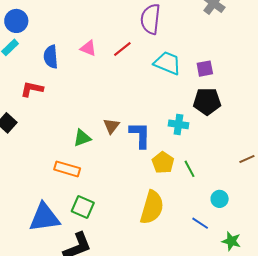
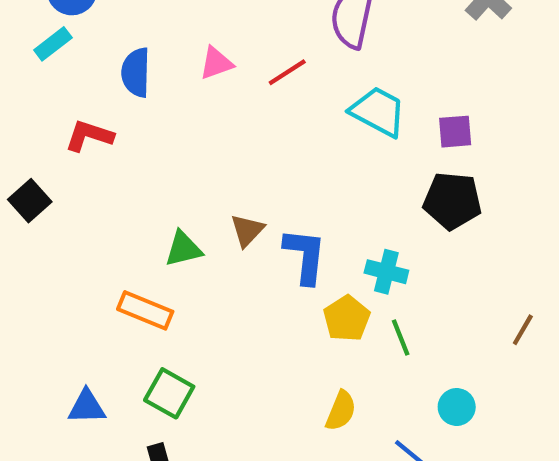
pink triangle: (88, 48) -> (216, 63), turned -48
cyan cross: (178, 124) -> (386, 272), moved
brown line: (247, 159) -> (523, 330), turned -42
yellow semicircle: (152, 207) -> (341, 411), moved, size x0.6
blue triangle: (44, 218) -> (87, 407), size x0.6

